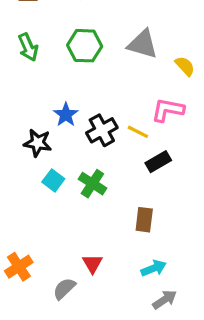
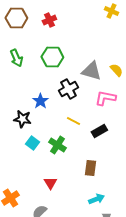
gray triangle: (143, 44) -> (91, 71), moved
black cross: (102, 130) -> (68, 89), moved
yellow line: (138, 132) -> (73, 121), moved
red triangle: (92, 264) -> (50, 183), moved

